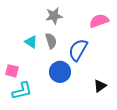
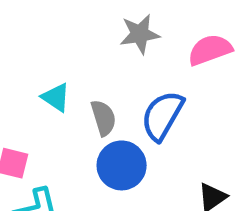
gray star: (54, 16) -> (140, 34), moved
gray semicircle: (51, 41) -> (103, 118), moved

